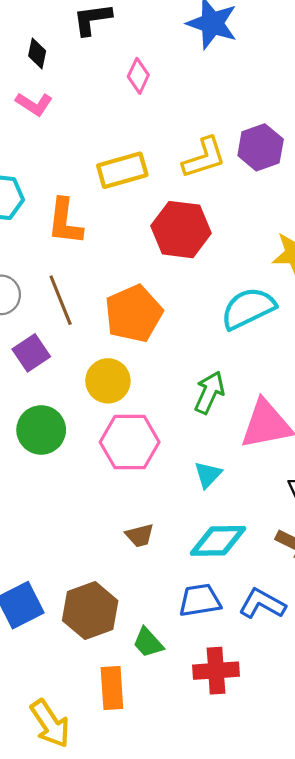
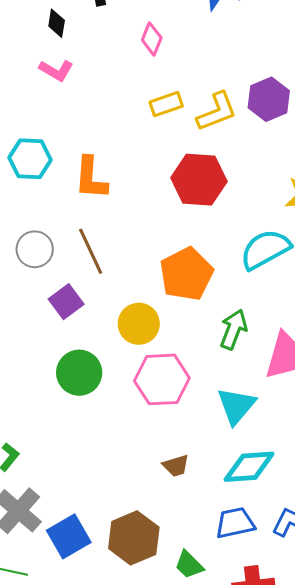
yellow rectangle: (122, 170) -> (166, 104), moved, size x0.7
orange pentagon: (134, 314) -> (186, 274), moved
cyan triangle: (208, 475) -> (236, 406), size x1.5

